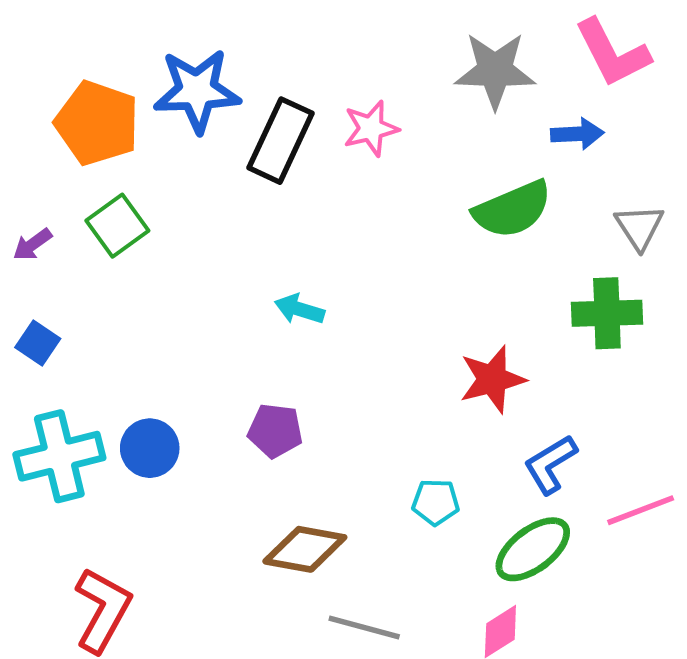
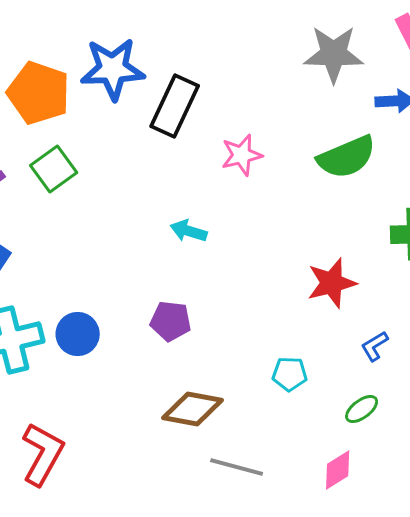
pink star: (371, 128) -> (242, 155), moved
blue L-shape: (550, 464) -> (375, 346), size x0.7
green ellipse: (533, 549) -> (362, 409), size x0.6

